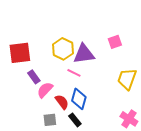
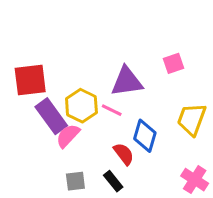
yellow hexagon: (63, 49) -> (81, 106), moved
purple rectangle: (34, 77) -> (51, 116), size x1.6
blue diamond: (79, 99) -> (145, 136), moved
red semicircle: (62, 102) -> (124, 154), moved

